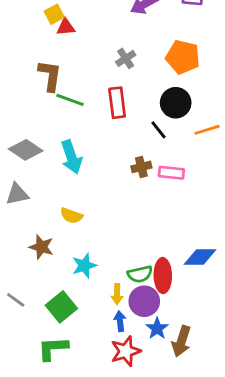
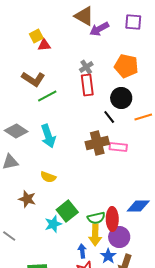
brown L-shape: (50, 76) -> (33, 79), turned 115
green line: (70, 100) -> (47, 96), turned -48
red rectangle: (117, 103) -> (87, 85), moved
brown cross: (141, 167) -> (97, 143), size x1.6
cyan star: (84, 266) -> (53, 224), moved
yellow arrow: (117, 294) -> (95, 235), moved, size x1.5
purple circle: (144, 301) -> (119, 237), moved
green square: (61, 307) -> (67, 211), moved

